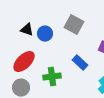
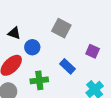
blue circle: (45, 34) -> (32, 47), moved

